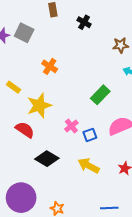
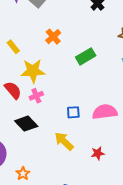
green rectangle: (100, 95) -> (86, 56), moved
pink cross: (71, 126) -> (36, 96), moved

